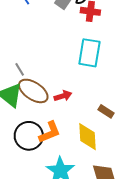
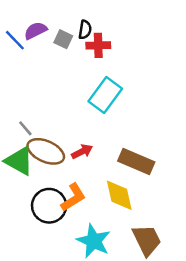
cyan rectangle: (89, 53) -> (105, 95), turned 36
brown rectangle: (106, 111) -> (136, 162), size x1.8

